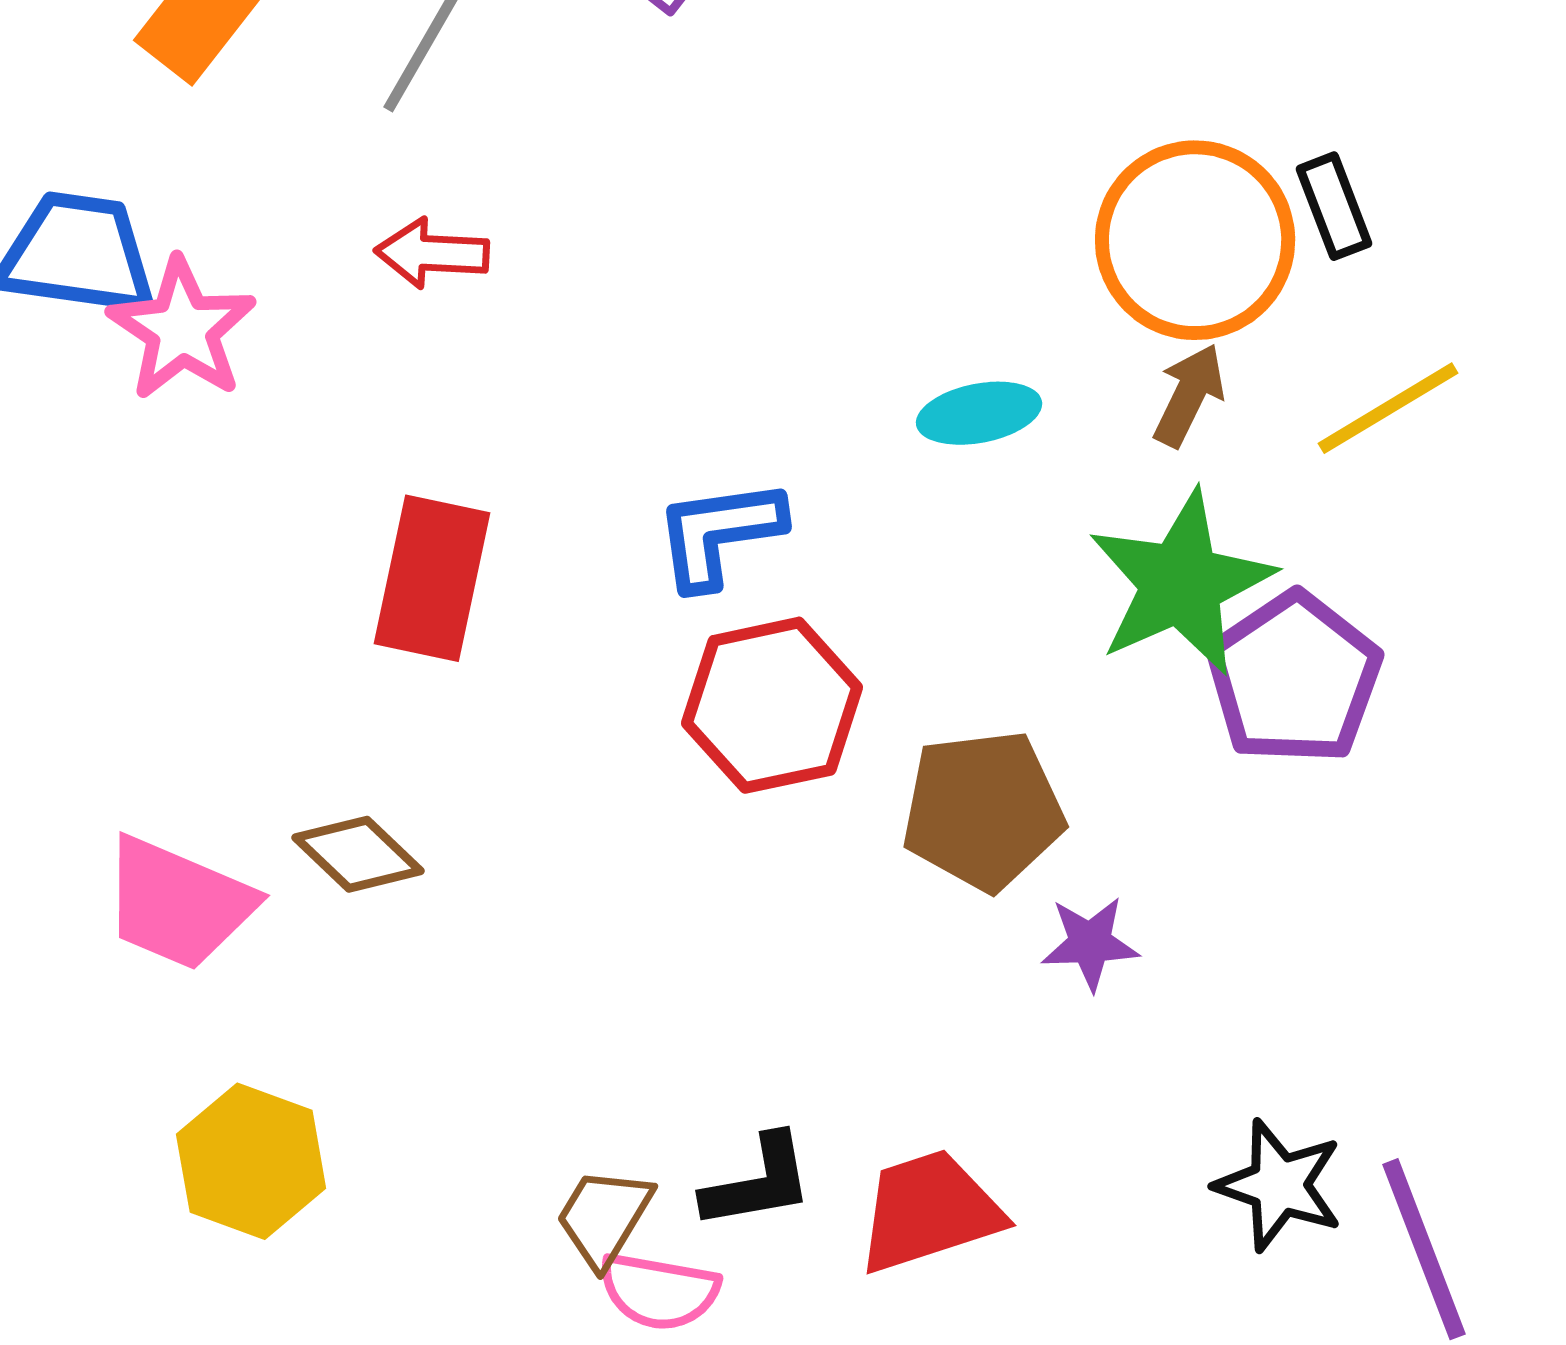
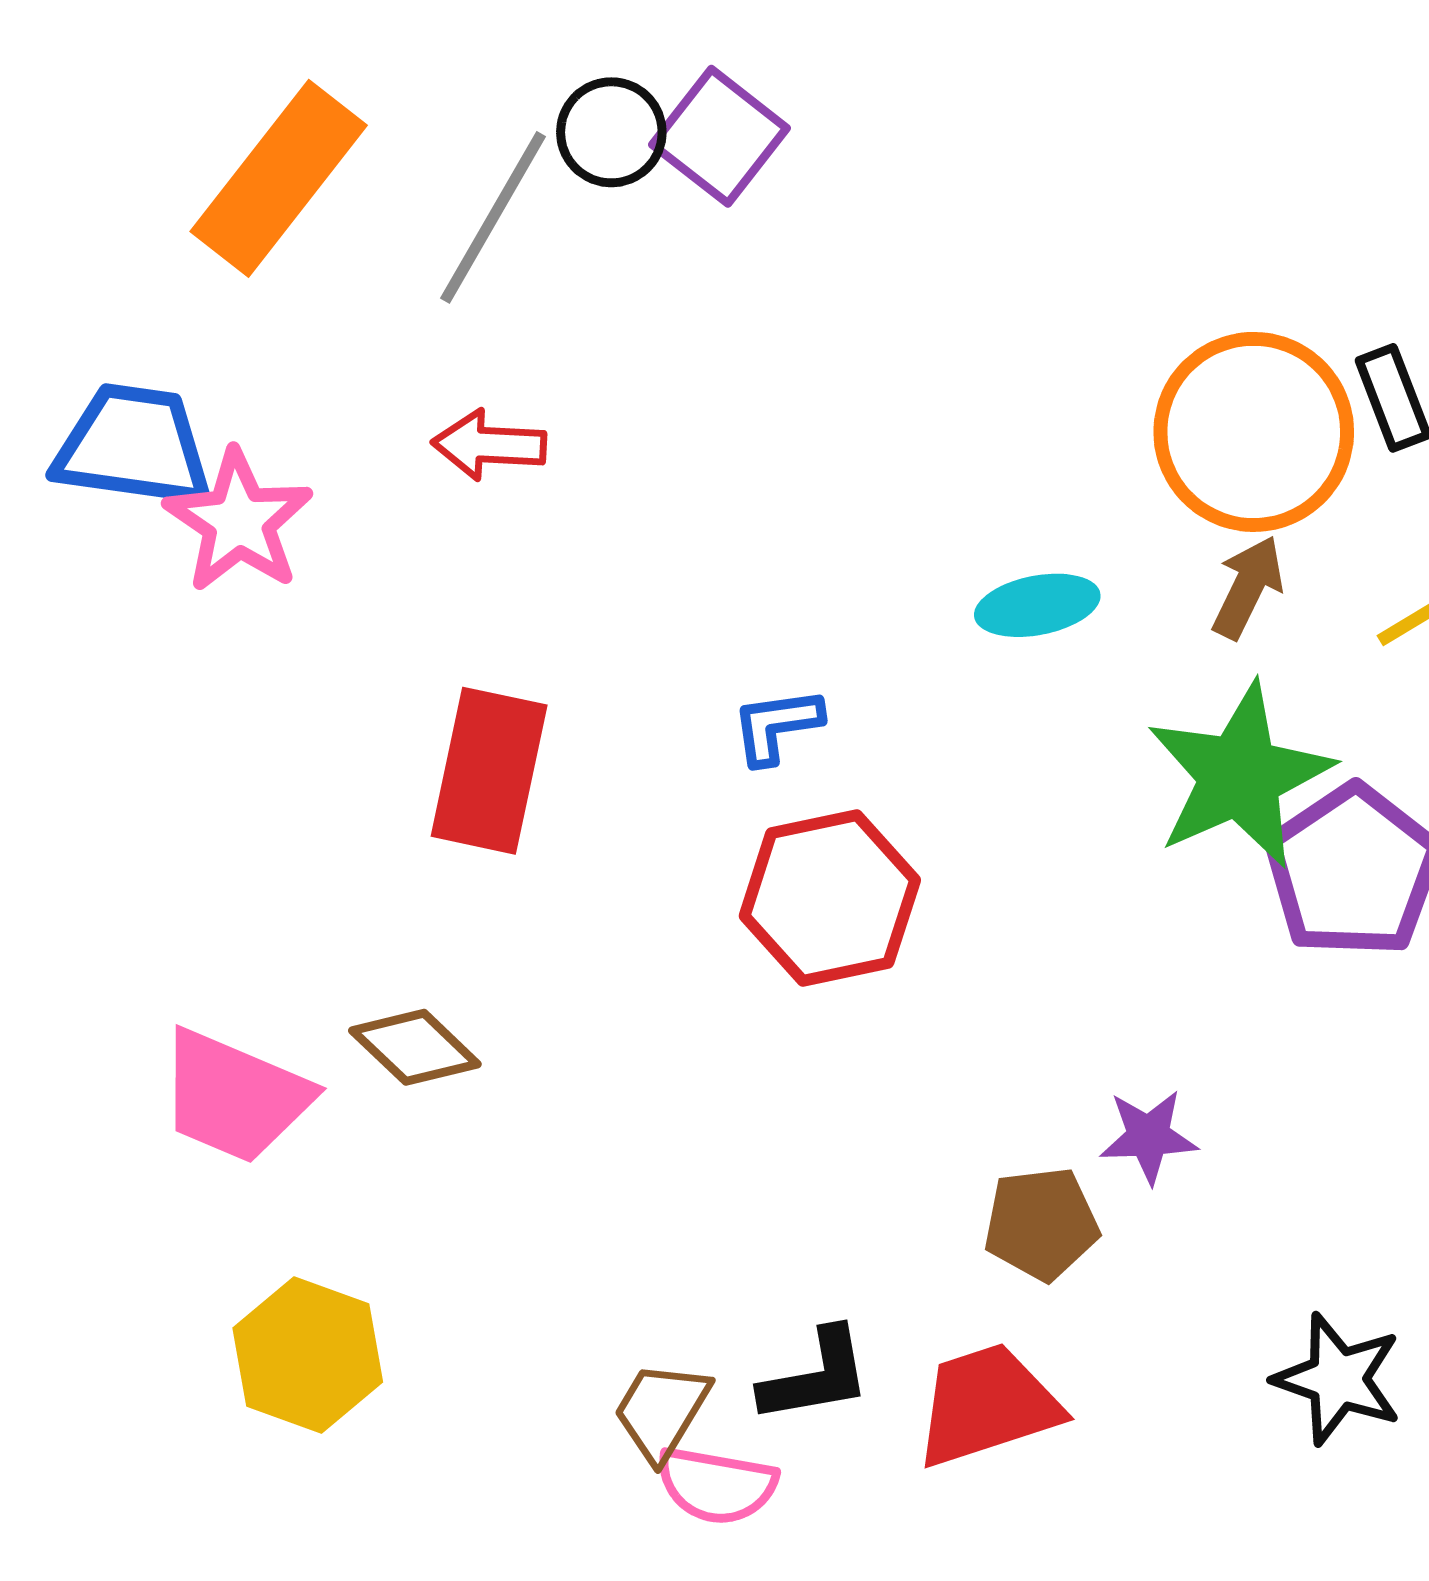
blue L-shape: (719, 533) -> (777, 726), size x0.7
brown pentagon: (983, 810) -> (1041, 1224), moved, size x0.7

